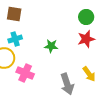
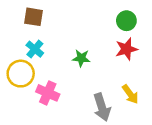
cyan cross: (15, 39) -> (35, 49), turned -32

